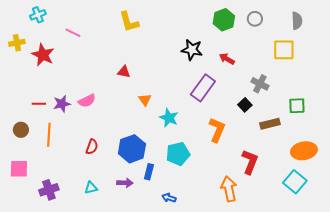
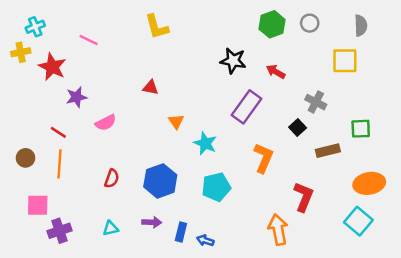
cyan cross: (38, 15) -> (35, 27), moved
red line: (39, 104) -> (58, 132), moved, turned 32
purple star: (62, 104) -> (77, 97), moved
pink square: (19, 169) -> (38, 205), moved
blue rectangle: (149, 172) -> (181, 232), moved

